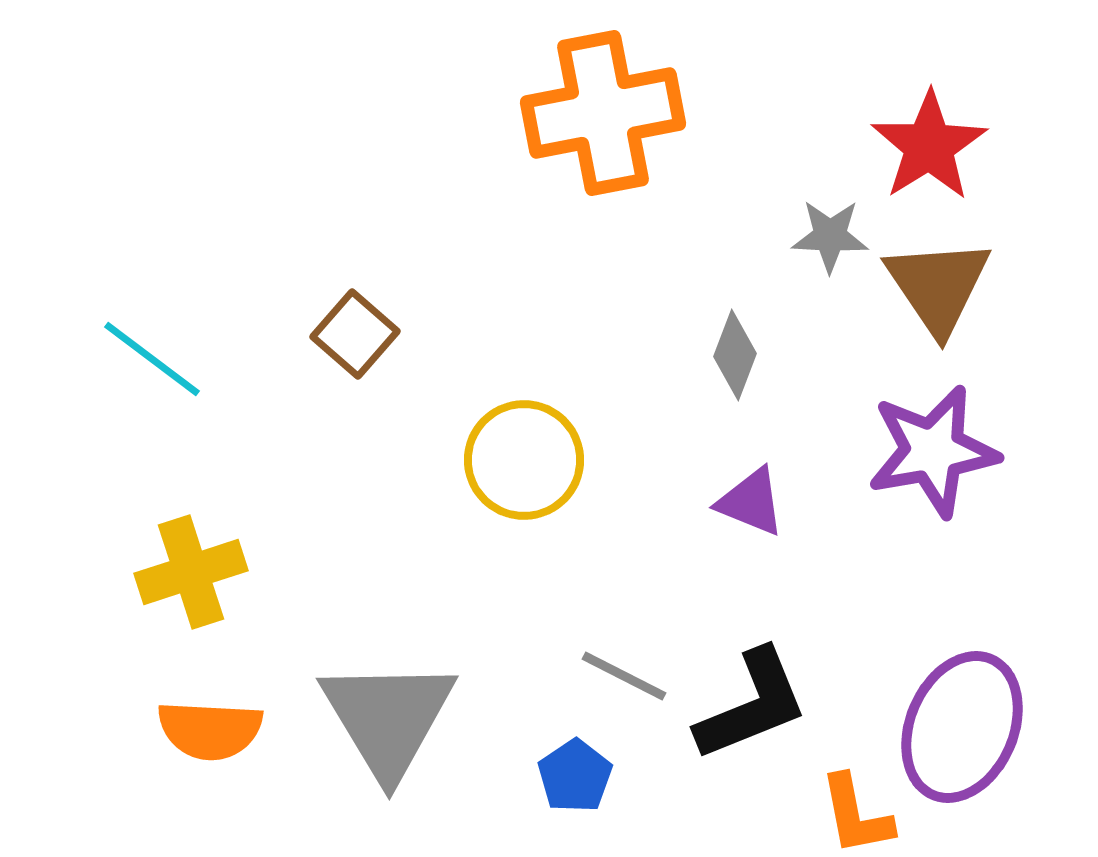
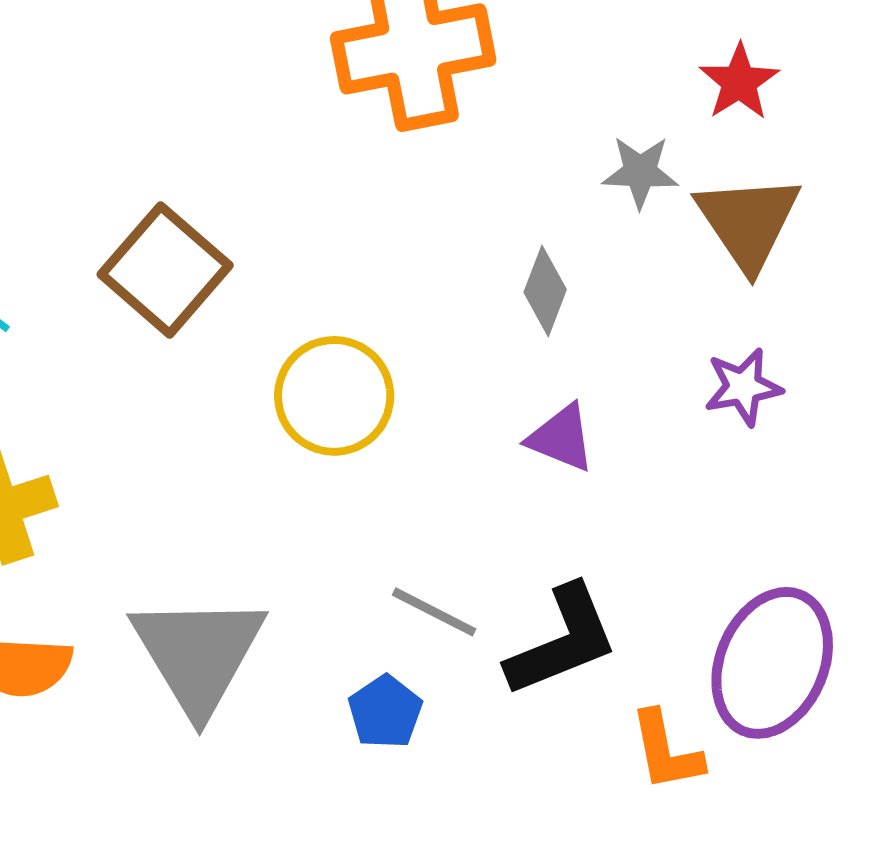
red star: (929, 146) -> (739, 82), size x0.7
brown square: (355, 334) -> (165, 270), size x1.5
purple star: (933, 451) -> (743, 387), size x0.6

